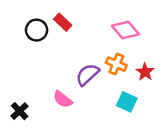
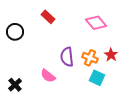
black circle: (37, 30) -> (15, 32), moved
orange cross: (116, 64) -> (90, 58), moved
purple semicircle: (88, 74) -> (67, 57), turned -54

